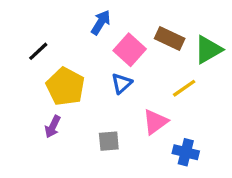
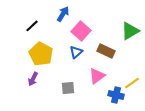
brown rectangle: (170, 38) -> (106, 51), moved
black line: (38, 51) -> (32, 26), moved
yellow line: (184, 88) -> (132, 83), moved

